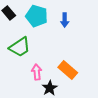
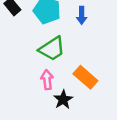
green trapezoid: (20, 47) -> (52, 49), moved

